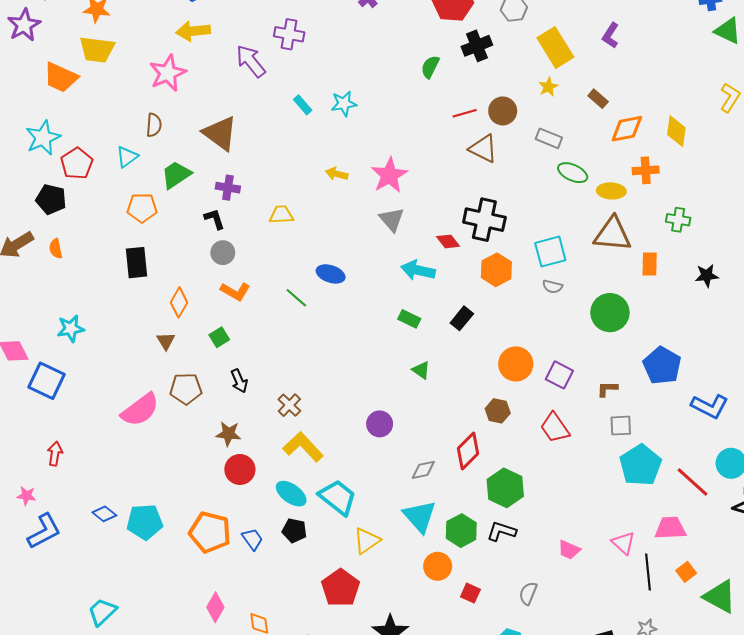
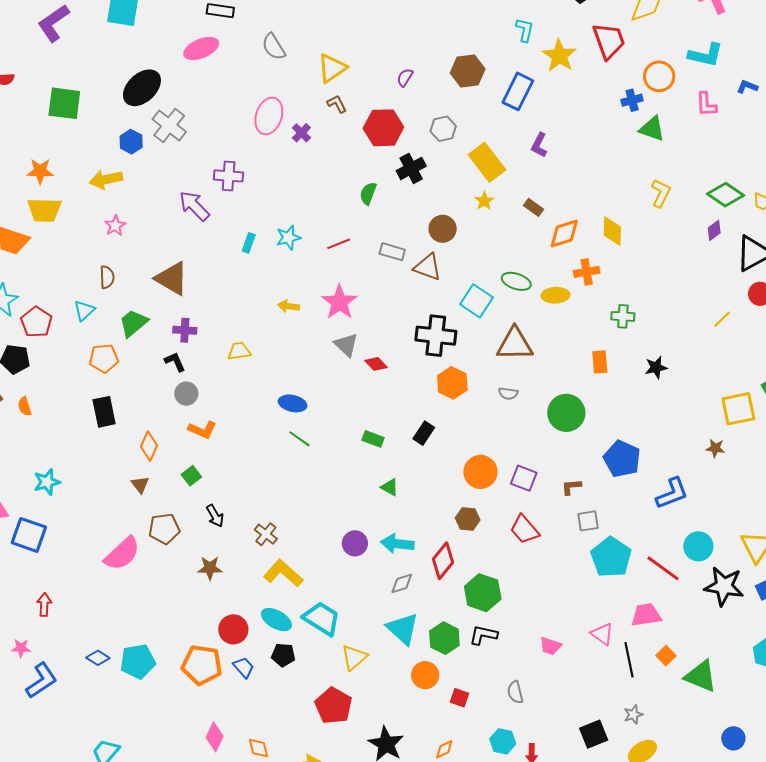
yellow arrow: (193, 31) -> (106, 179), moved
pink star: (168, 73) -> (115, 226), size x0.6
cyan rectangle: (303, 105) -> (249, 243), turned 66
red line: (465, 113) -> (339, 244), moved
gray rectangle: (549, 138) -> (392, 252), moved
brown triangle: (613, 234) -> (515, 344), moved
red diamond: (448, 241) -> (376, 364), moved
cyan square: (550, 252) -> (477, 301), moved, turned -36
cyan arrow: (418, 270) -> (397, 544), moved
green line: (296, 298) -> (299, 439), moved
blue L-shape: (710, 406) -> (672, 493), turned -42
red circle: (240, 469) -> (233, 629), moved
gray semicircle: (528, 593) -> (515, 692), turned -30

